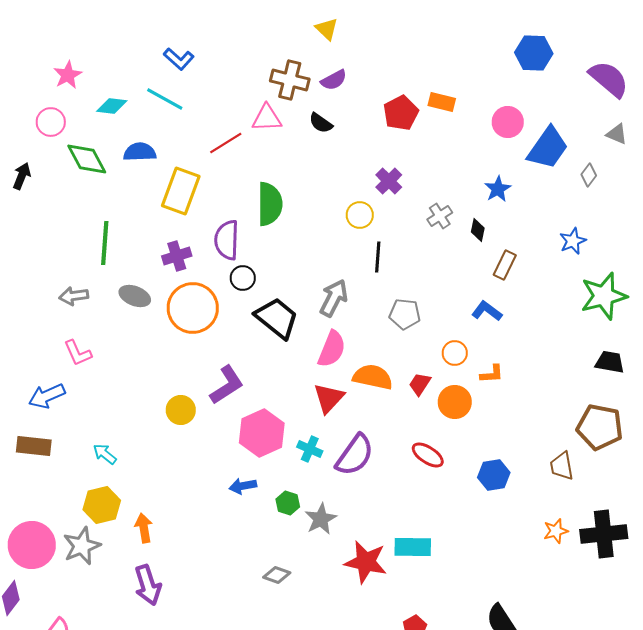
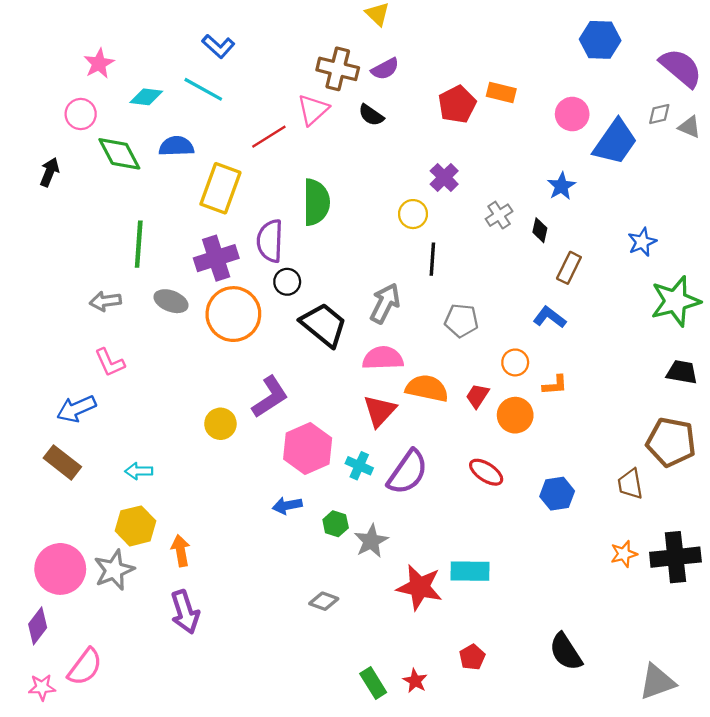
pink triangle: (267, 118) -> (313, 110), turned -40
gray diamond: (589, 175) -> (659, 114), moved, turned 40
purple cross: (177, 256) -> (216, 258), size x1.4
pink semicircle: (332, 349) -> (383, 358), turned -114
brown rectangle: (34, 446) -> (62, 462), turned 32
cyan arrow: (105, 454) -> (139, 471), turned -40

